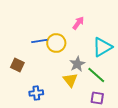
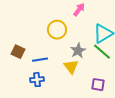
blue line: (39, 41) -> (40, 60), moved
green line: (96, 75) -> (102, 52), moved

